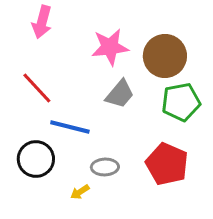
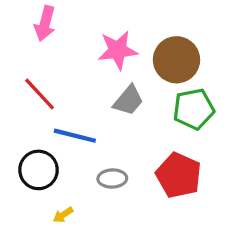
yellow arrow: (80, 192) -> (63, 215), moved

